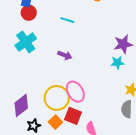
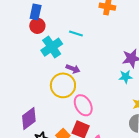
cyan cross: (26, 42) -> (52, 47), moved
yellow circle: (57, 98) -> (63, 85), moved

